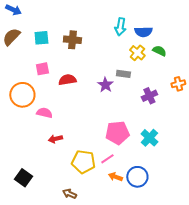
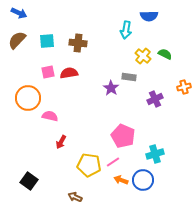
blue semicircle: (143, 32) -> (149, 16), moved
red semicircle: (67, 80) -> (69, 73), moved
pink pentagon: (117, 133) -> (123, 136), turned 30
cyan cross: (149, 138) -> (155, 154), moved, turned 30
red arrow: (55, 139) -> (61, 142), turned -48

